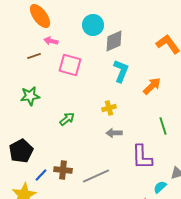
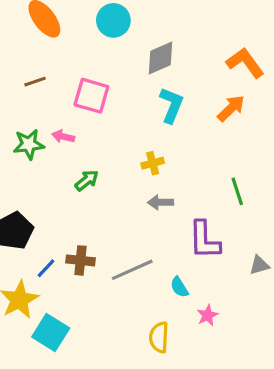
cyan circle: (93, 25) -> (113, 20), moved
pink arrow: (51, 41) -> (63, 136), moved
orange arrow: (152, 86) -> (231, 108), moved
cyan semicircle: (160, 187) -> (179, 287), moved, turned -80

